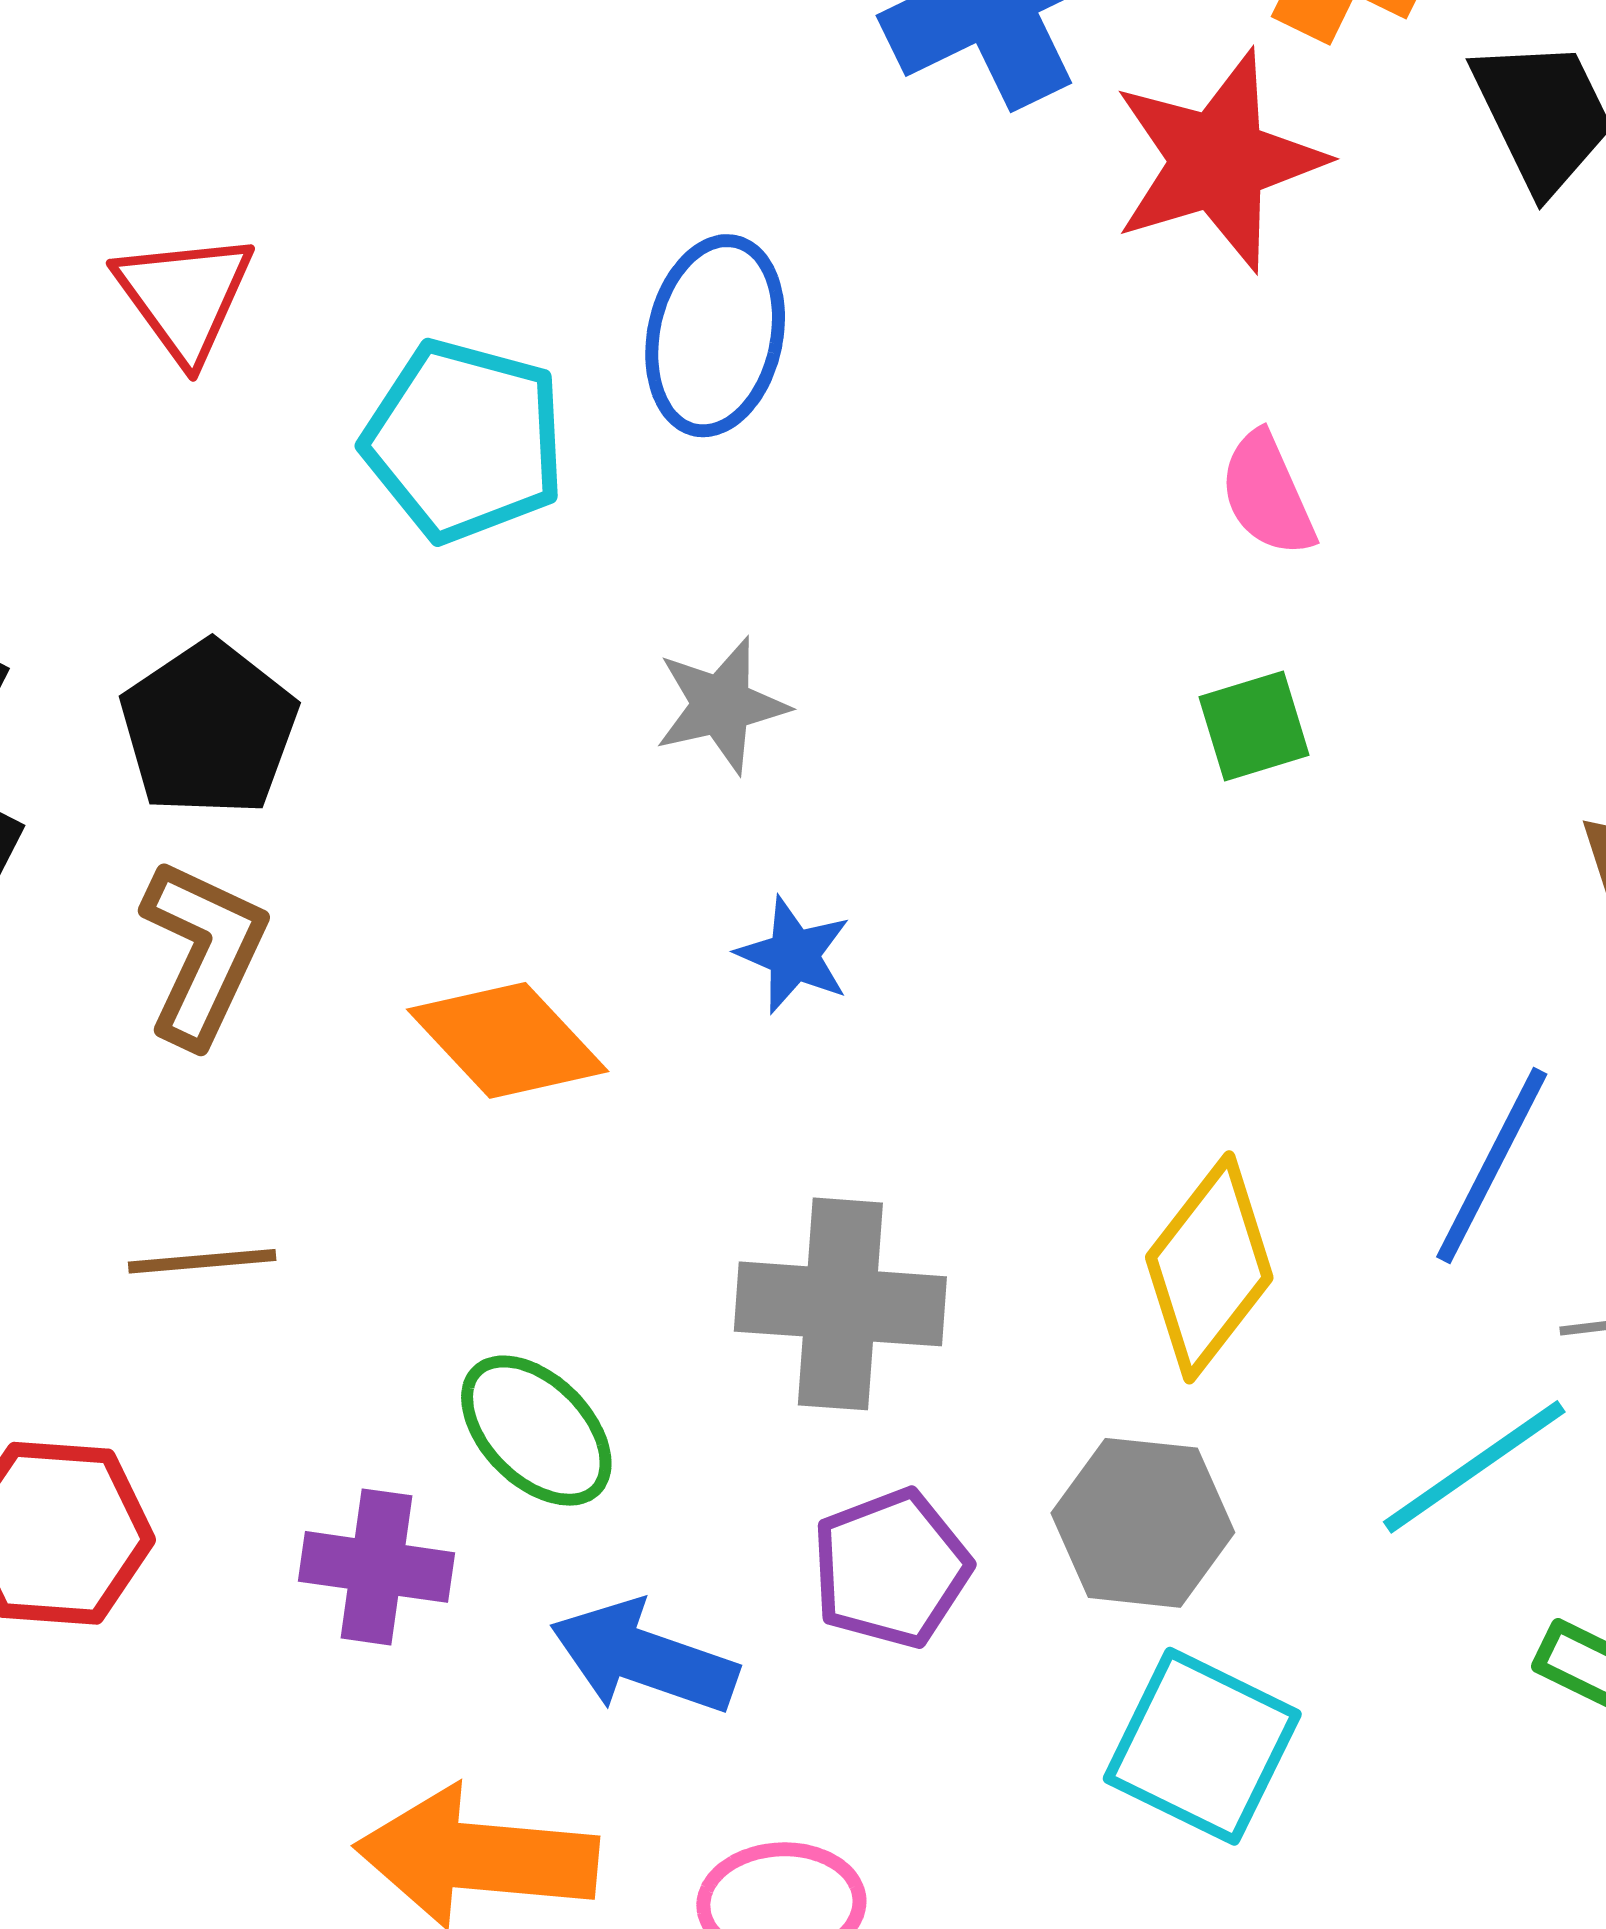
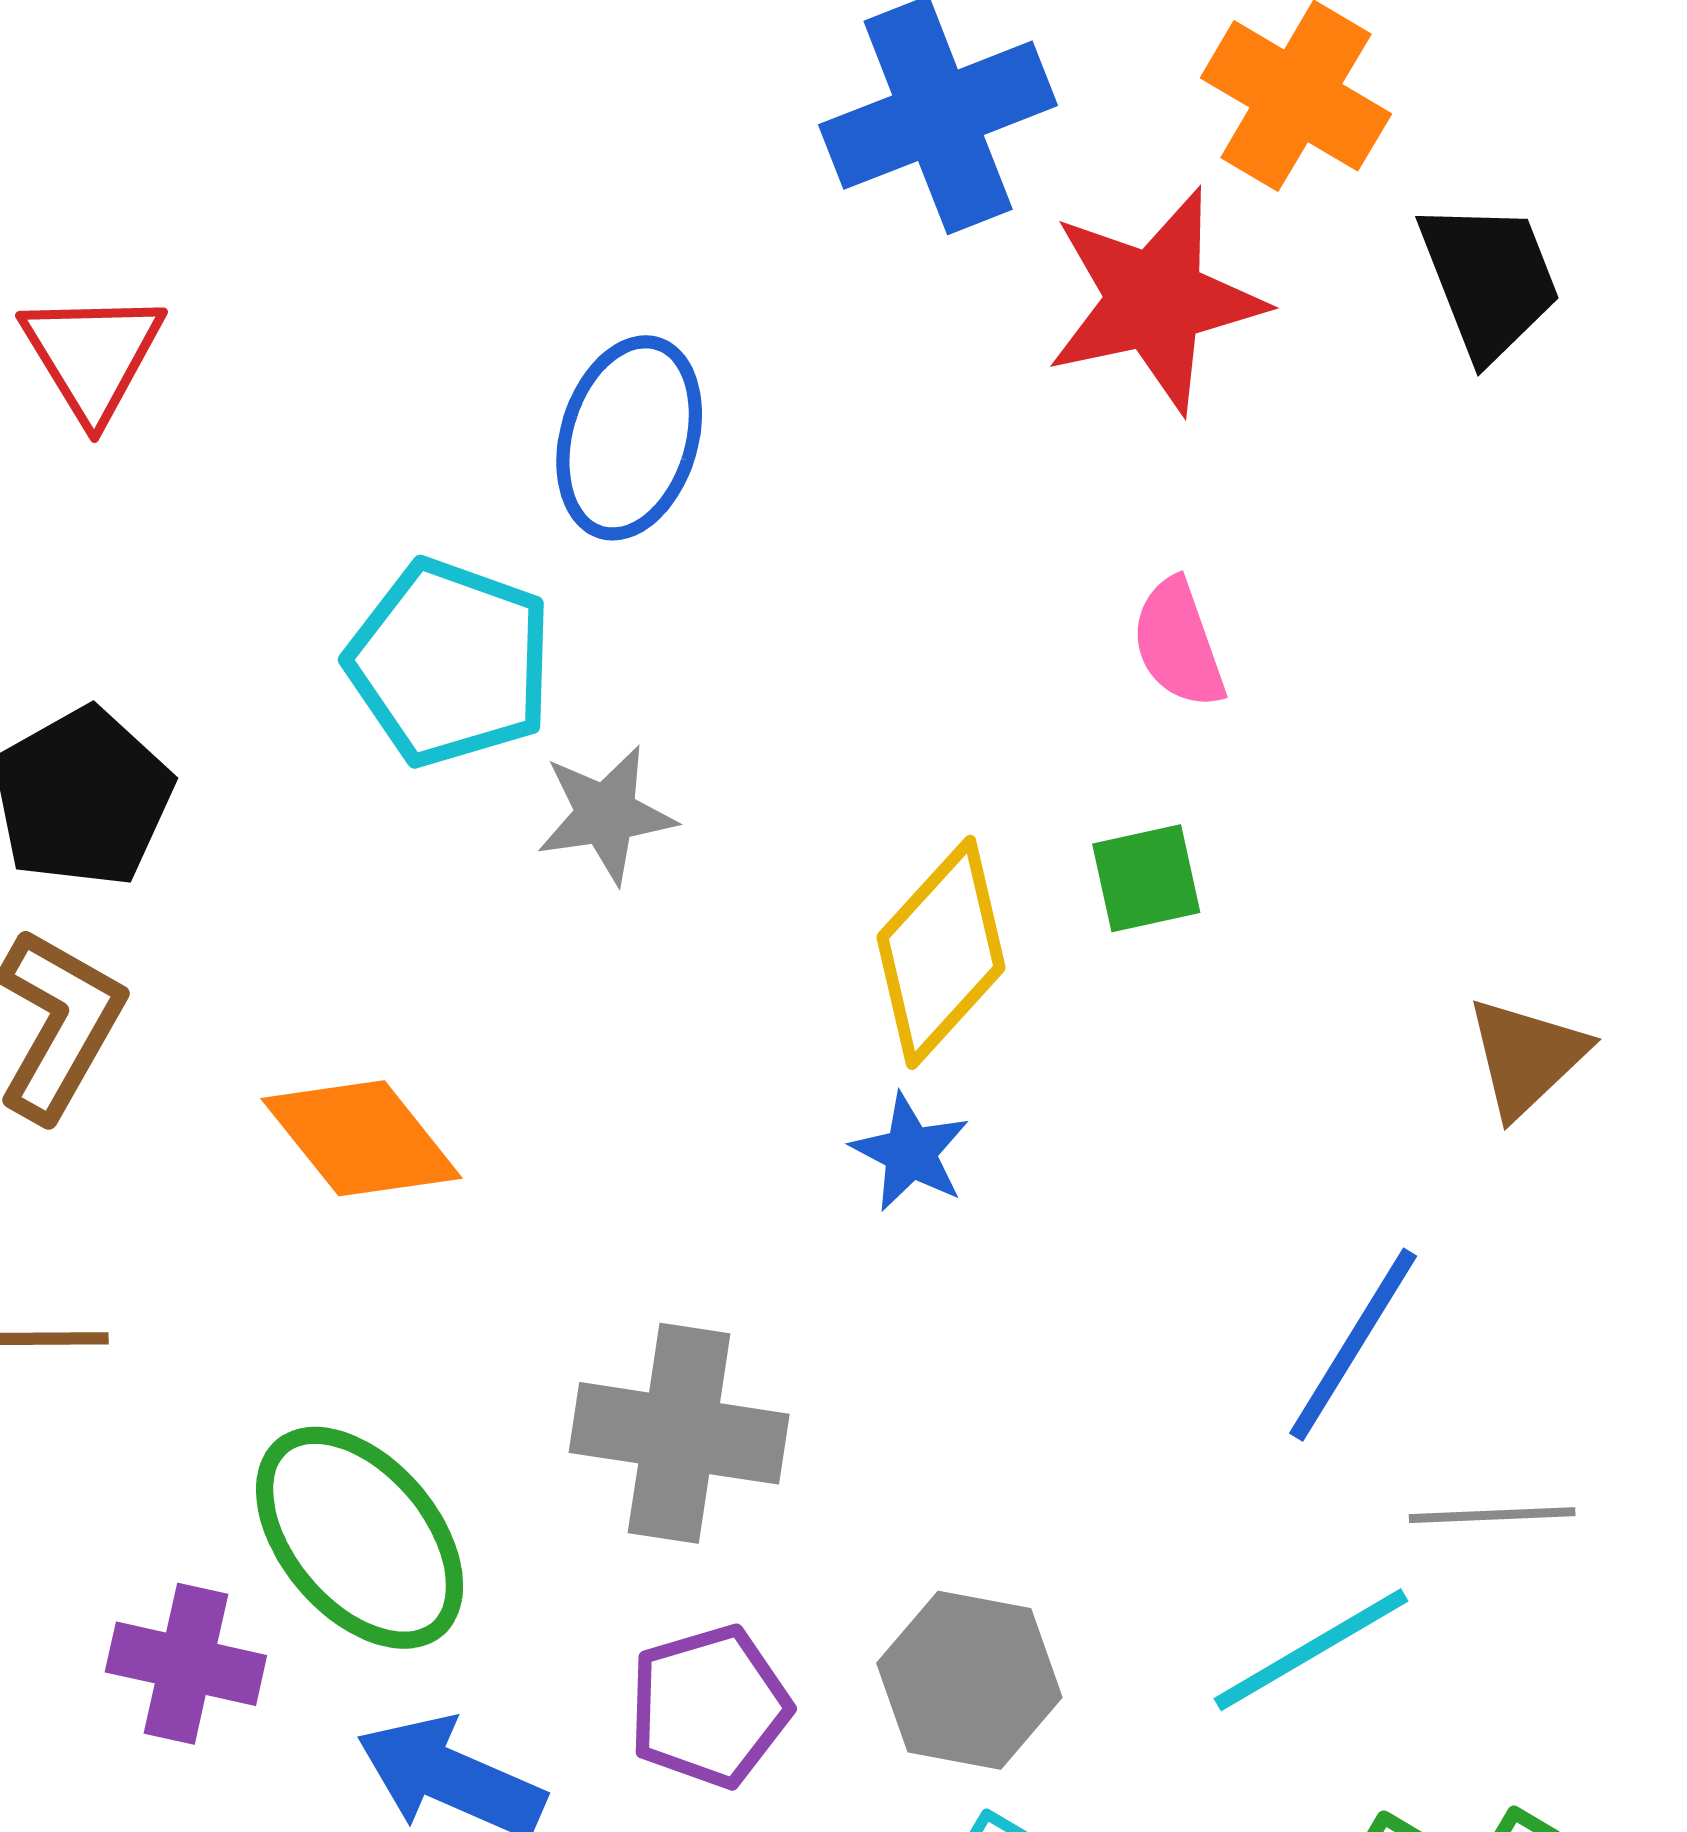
cyan pentagon: (464, 441) -> (450, 663), moved
blue star: (794, 955) -> (910, 1152), moved
yellow diamond: (1209, 1267) -> (941, 952), moved
green ellipse: (536, 1431) -> (360, 1538), size x1.4

